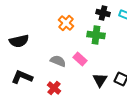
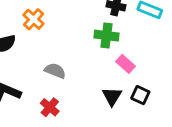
orange cross: (66, 23) -> (34, 19), moved
pink rectangle: (80, 59) -> (125, 64), moved

